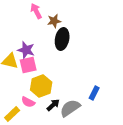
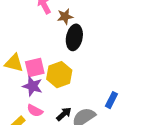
purple star: (26, 50) -> (33, 86), moved
yellow hexagon: (41, 86) -> (59, 75), moved

